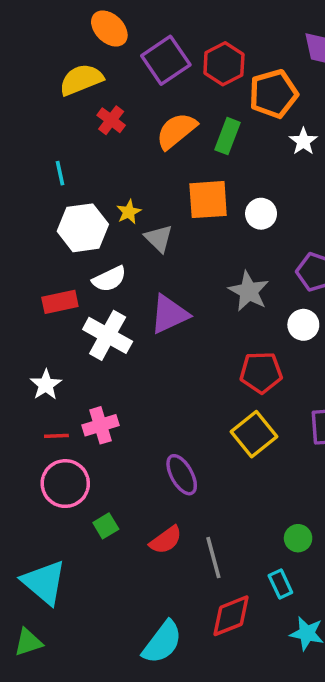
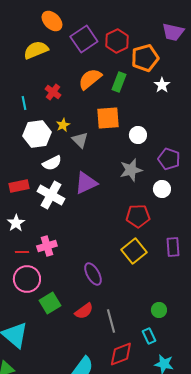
red cross: (111, 120) -> (53, 92), moved
white circle: (261, 214) -> (138, 135), moved
gray star: (249, 291) -> (131, 170), turned 30
red rectangle: (60, 302) -> (19, 186), moved
green square: (106, 526) -> (50, 303), size x1.5

